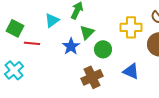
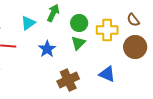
green triangle: (87, 32) -> (78, 43), moved
green circle: (103, 49) -> (79, 23), moved

